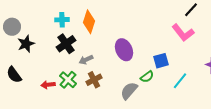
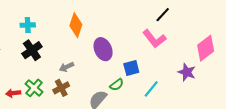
orange diamond: (89, 22) -> (76, 25), moved
purple ellipse: (124, 50) -> (103, 49), moved
gray arrow: (86, 60) -> (66, 67), moved

